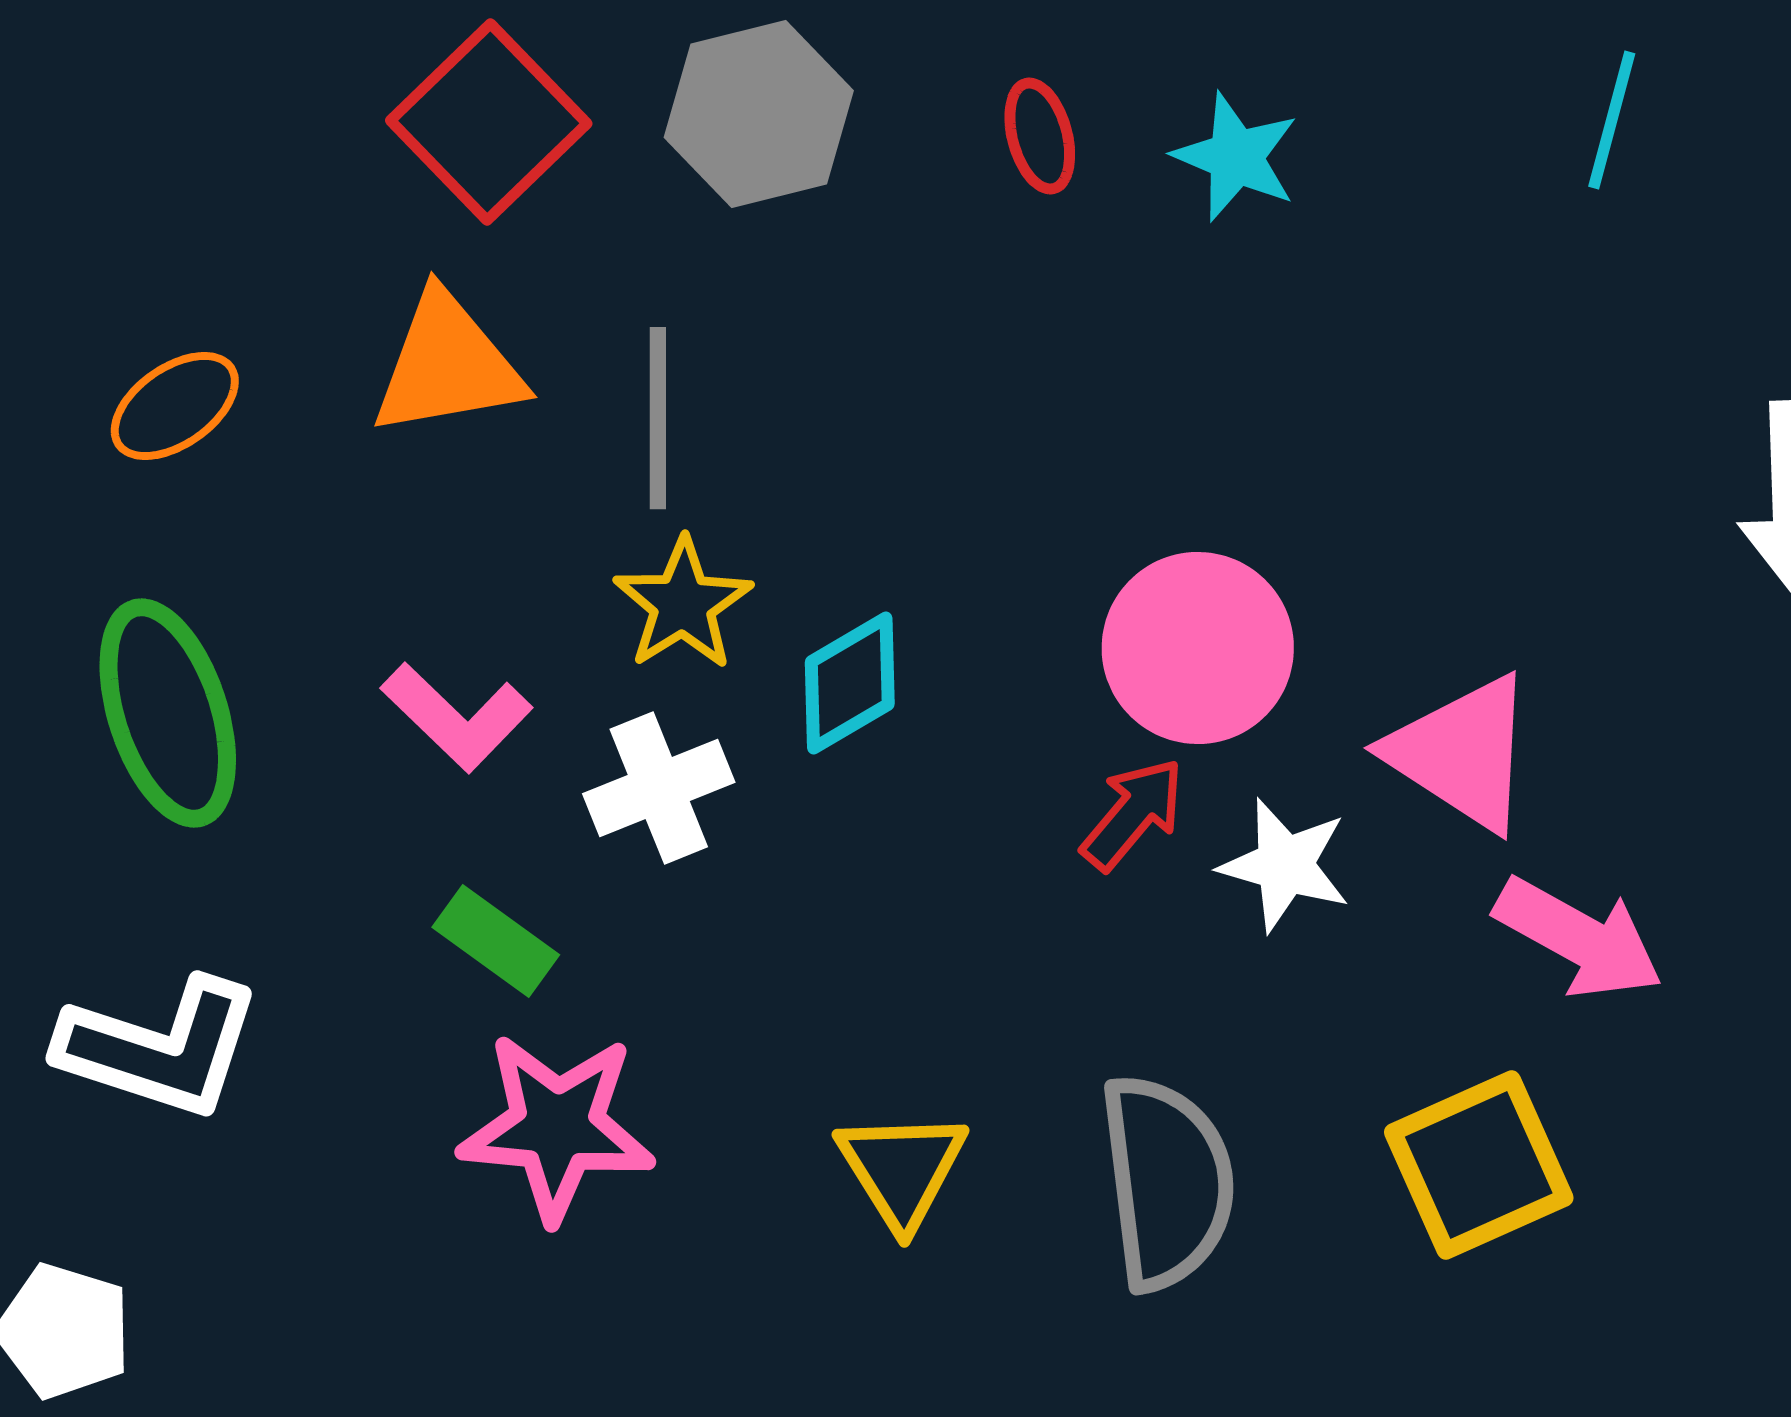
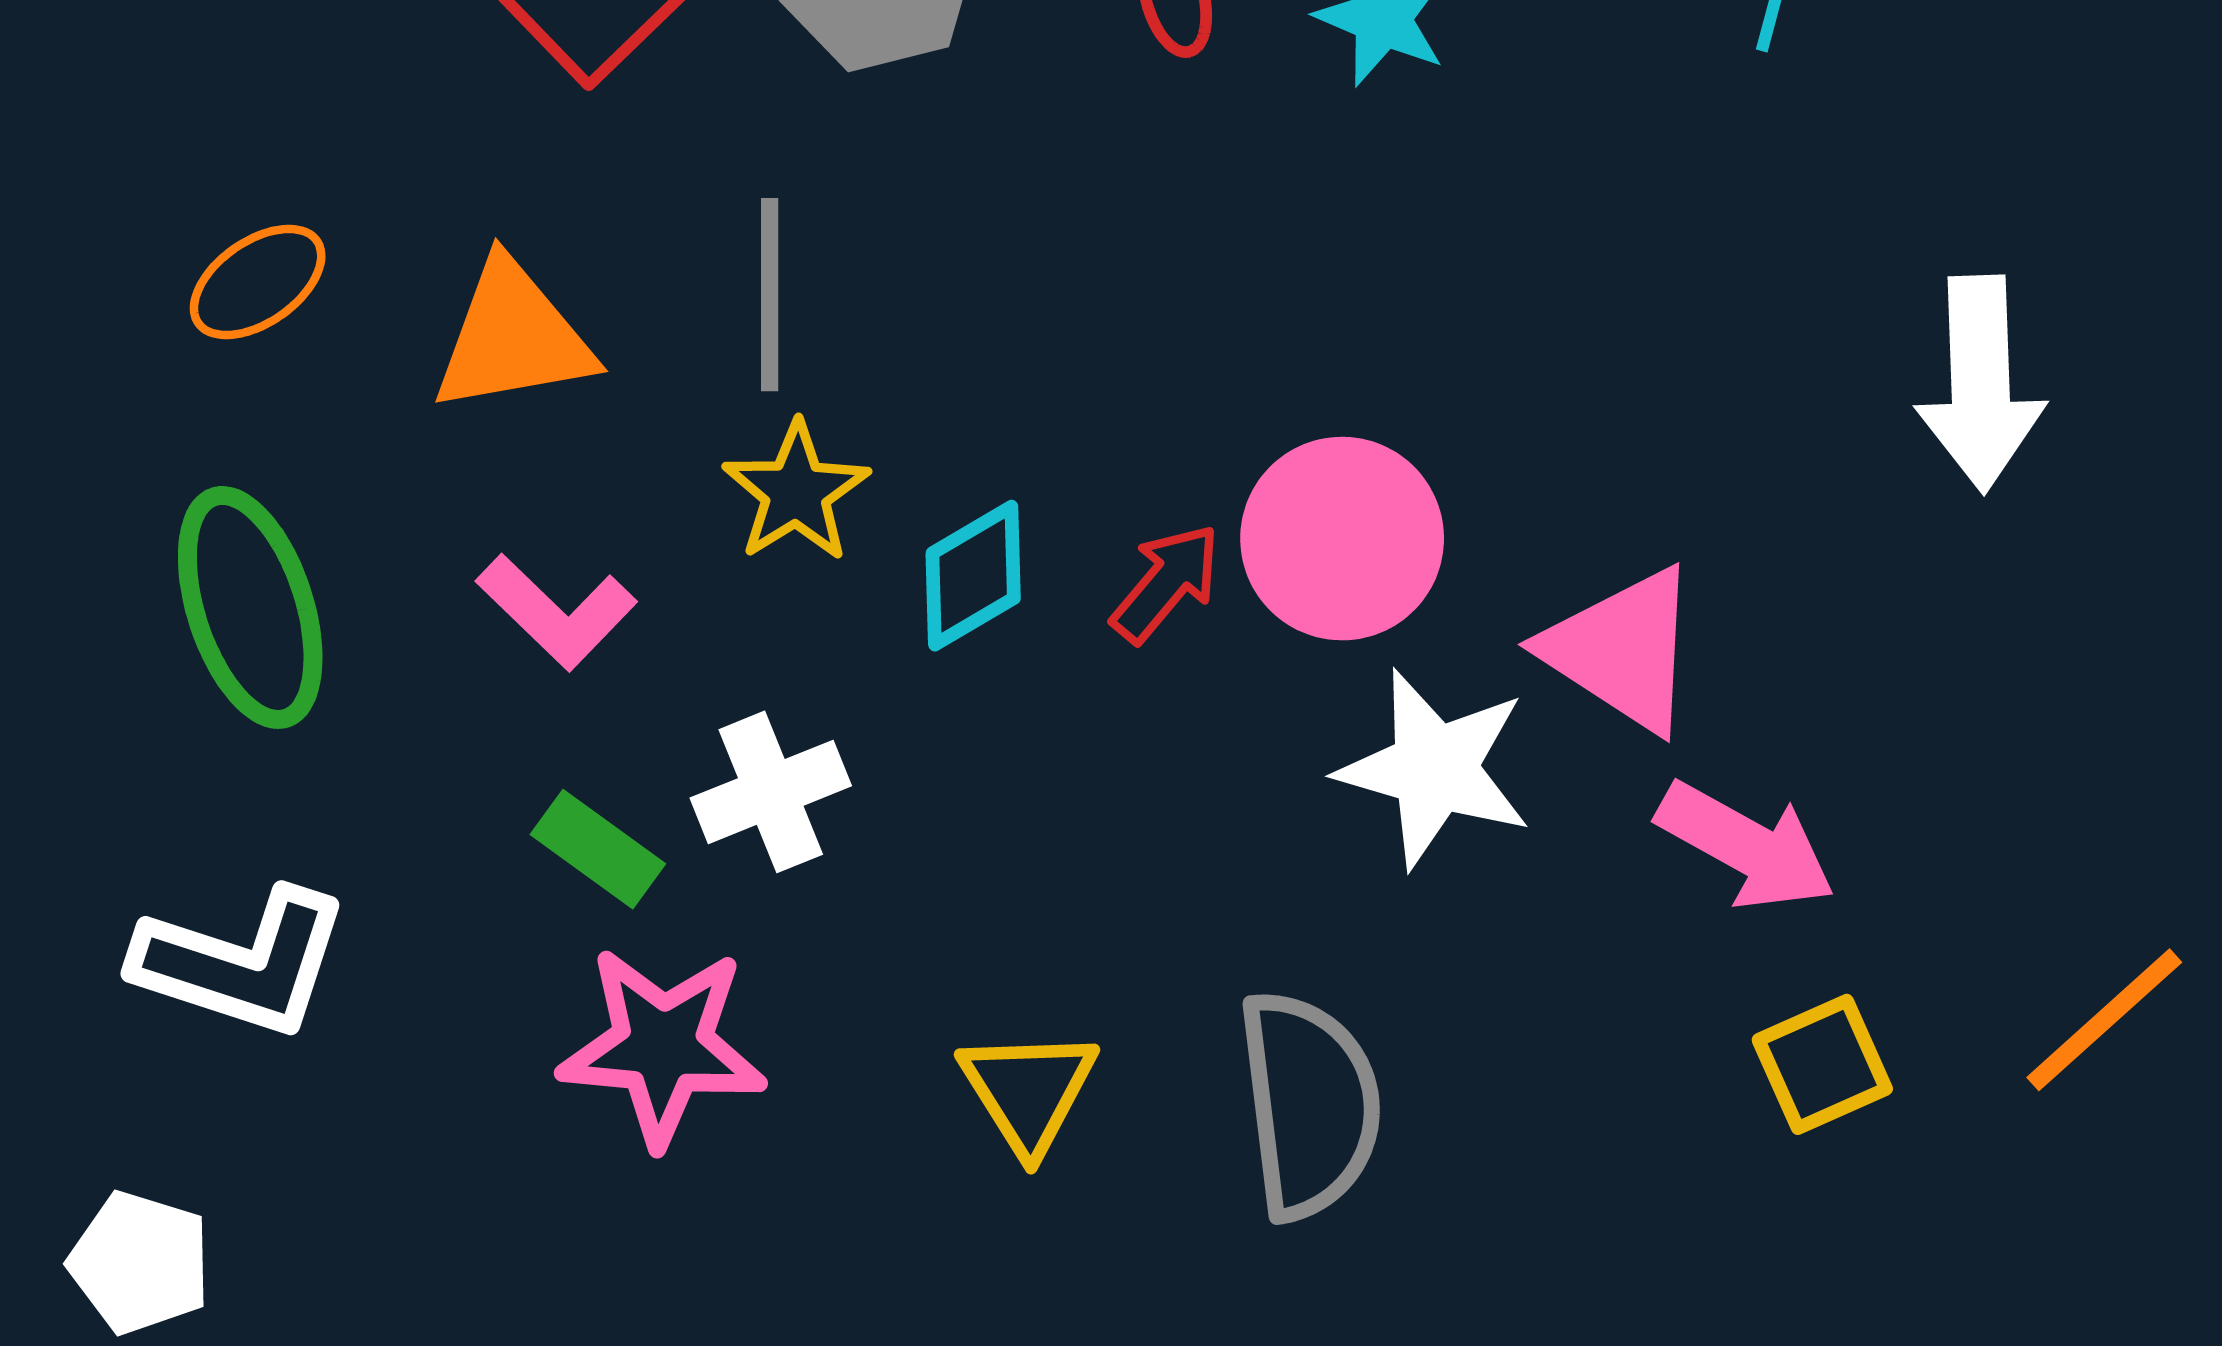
orange triangle: (448, 365) -> (513, 337), moved
white cross: (659, 788) -> (771, 792), moved
red arrow: (1133, 814) -> (1166, 583), moved
white star: (1285, 865) -> (1434, 769), size x1.4
yellow square: (1479, 1165) -> (1822, 1064), moved, size x0.7

